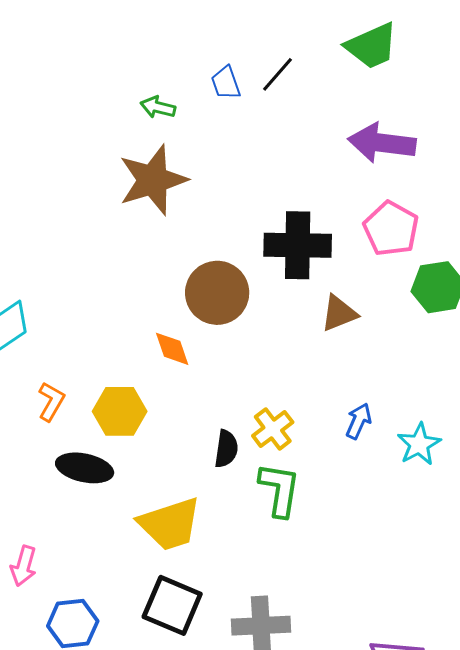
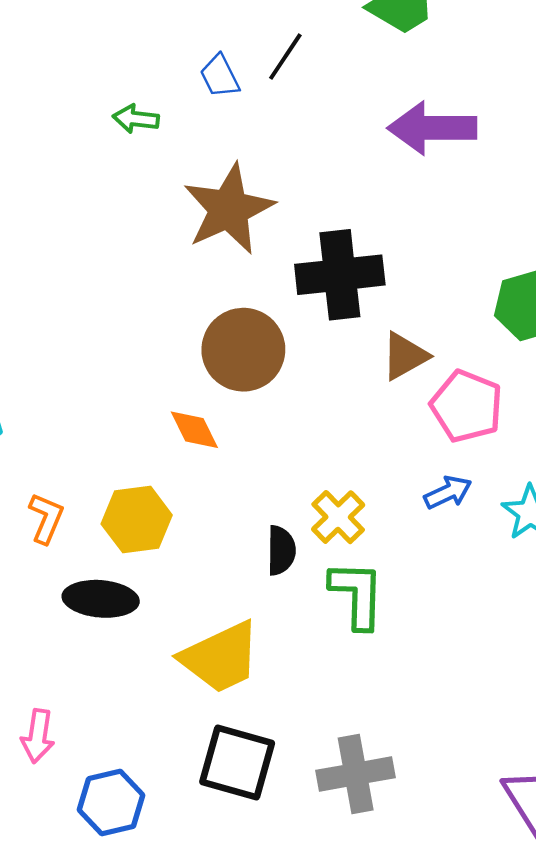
brown star: (153, 180) -> (229, 209), moved
pink pentagon: (391, 229) -> (467, 406), moved
blue arrow: (359, 421) -> (448, 492), turned 48

